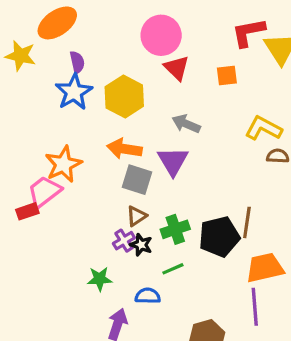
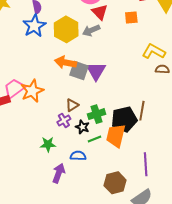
gray arrow: (186, 124) -> (91, 30), moved, turned -48
orange star: (63, 164) -> (32, 91), moved
gray square: (137, 180) -> (79, 71), moved
black star: (141, 245) -> (82, 127), moved
orange trapezoid: (265, 268) -> (116, 136), moved, turned -65

